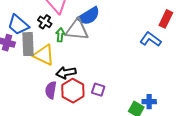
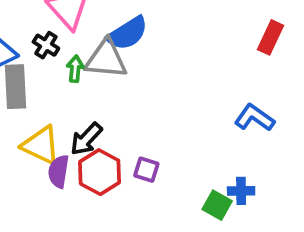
blue L-shape: (150, 39) -> (254, 118), moved
yellow triangle: (44, 55) -> (41, 145), moved
black arrow: (66, 73) -> (86, 139), turned -36

